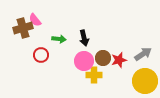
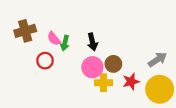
pink semicircle: (35, 20) -> (54, 39), moved
green arrow: (59, 39) -> (65, 43), turned 96
red star: (119, 60) -> (131, 82), moved

